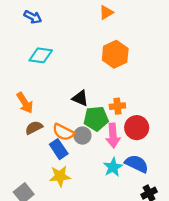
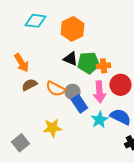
orange hexagon: (115, 54) -> (72, 29), moved
green pentagon: (96, 119) -> (88, 63), moved
blue rectangle: (59, 149) -> (79, 104), moved

